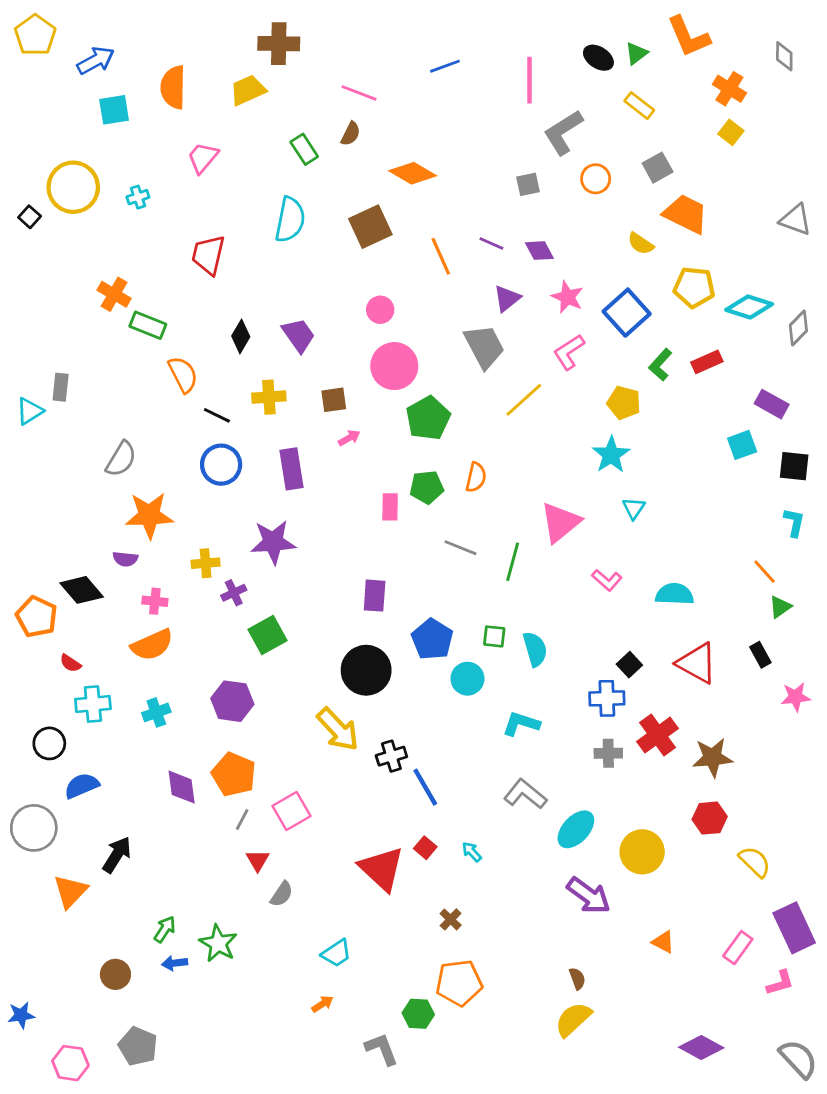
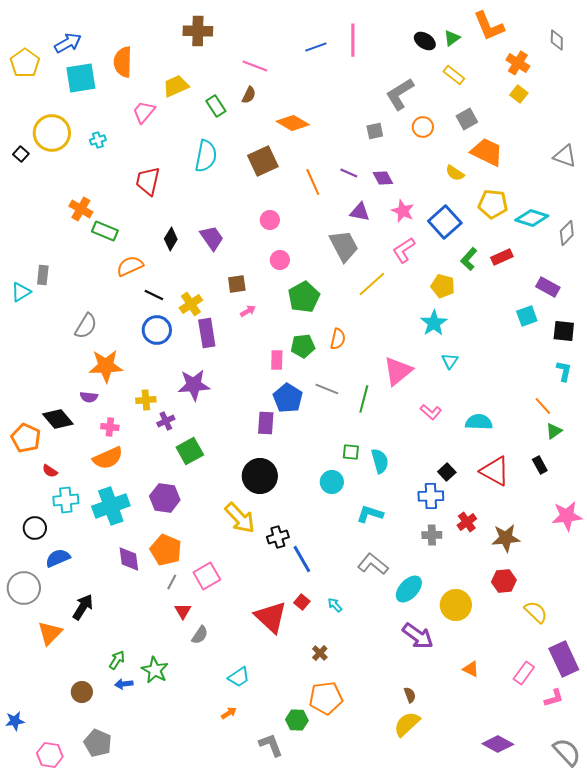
yellow pentagon: (35, 35) -> (25, 63), moved
pink line: (529, 80) -> (353, 40), moved
yellow trapezoid: (248, 90) -> (176, 86), moved
cyan square: (114, 110) -> (81, 78), size x1.4
purple triangle: (507, 298) -> (360, 212), turned 50
pink circle: (394, 366) -> (280, 260), size x0.6
orange semicircle: (183, 375) -> (130, 266), turned -88
yellow cross: (269, 397) -> (191, 304), moved, turned -30
blue pentagon: (432, 639) -> (288, 398), moved
pink star: (796, 697) -> (567, 516), moved, size x1.4
cyan cross: (156, 712) -> (111, 506), size x1.8
red cross: (658, 735) -> (467, 522), size x0.7

